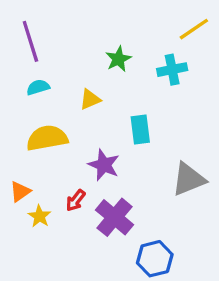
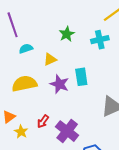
cyan semicircle: (38, 87) -> (26, 49), moved
purple star: (104, 165) -> (59, 84), moved

